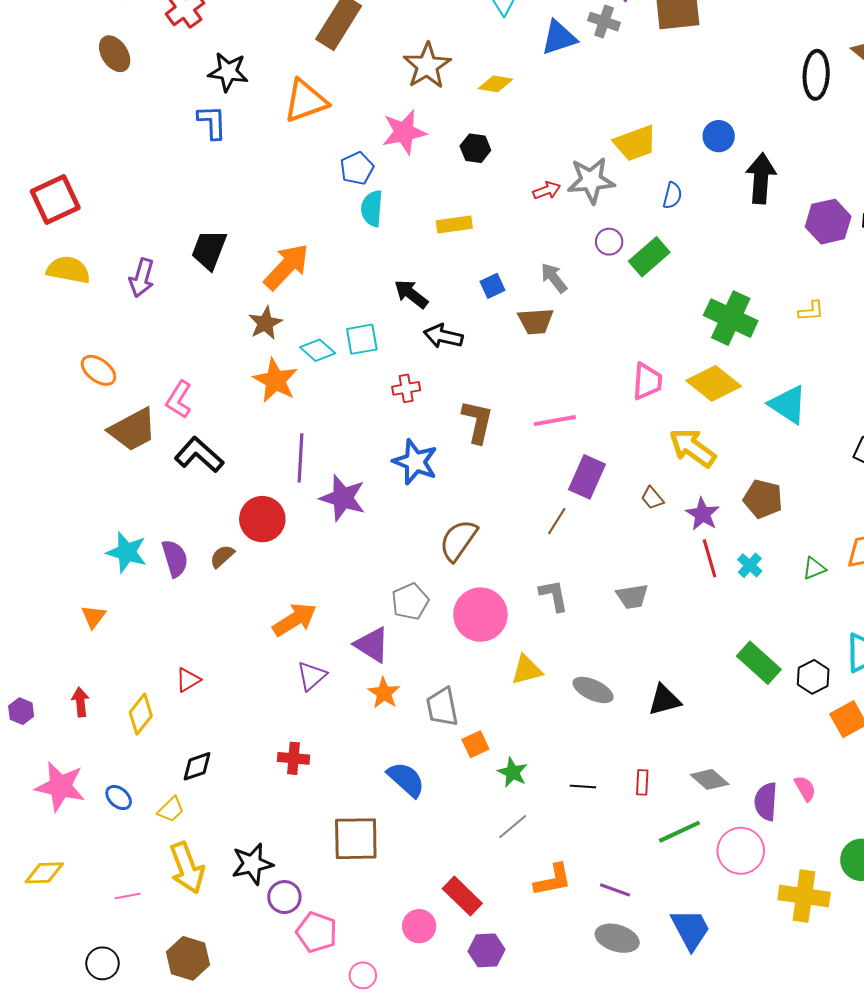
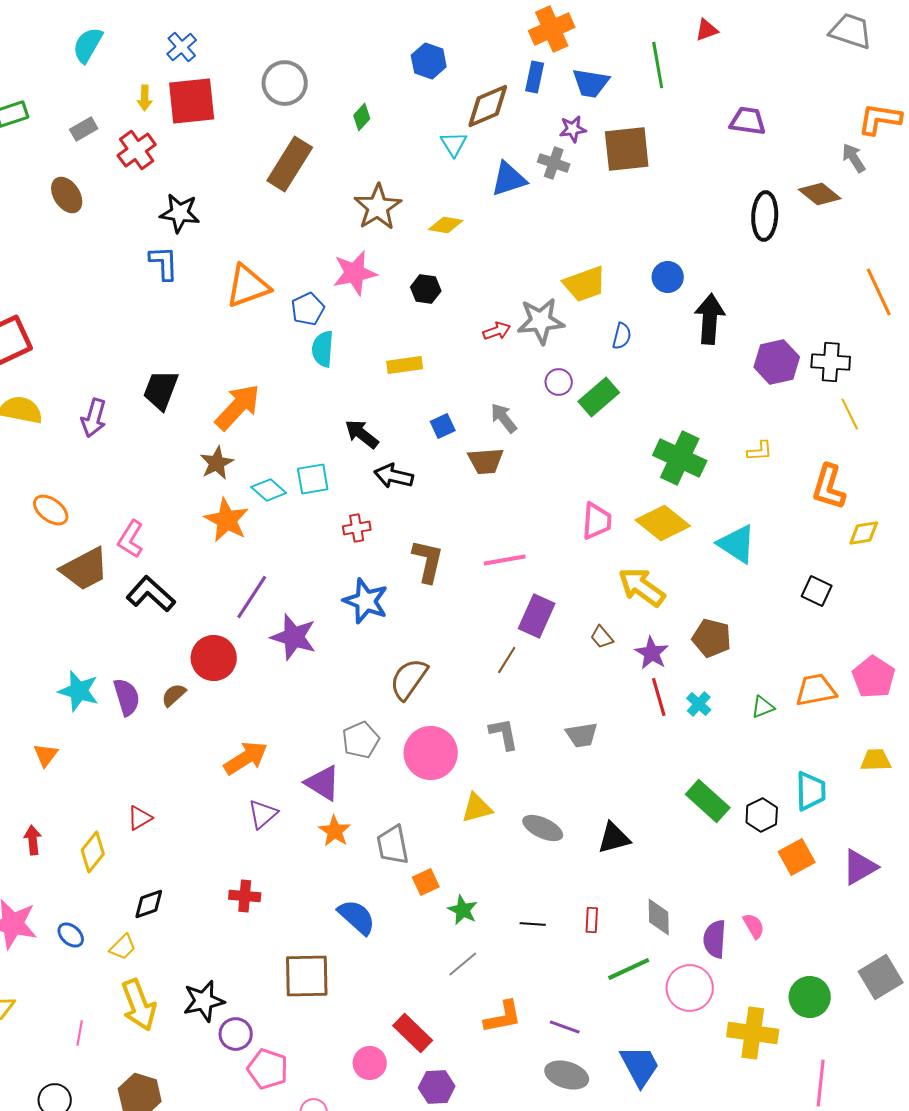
orange triangle: (306, 101) -> (248, 286), moved
purple line: (301, 458) -> (252, 597), turned 30
gray diamond: (710, 779) -> (659, 917), turned 48
pink line: (128, 896) -> (80, 1033), turned -70

